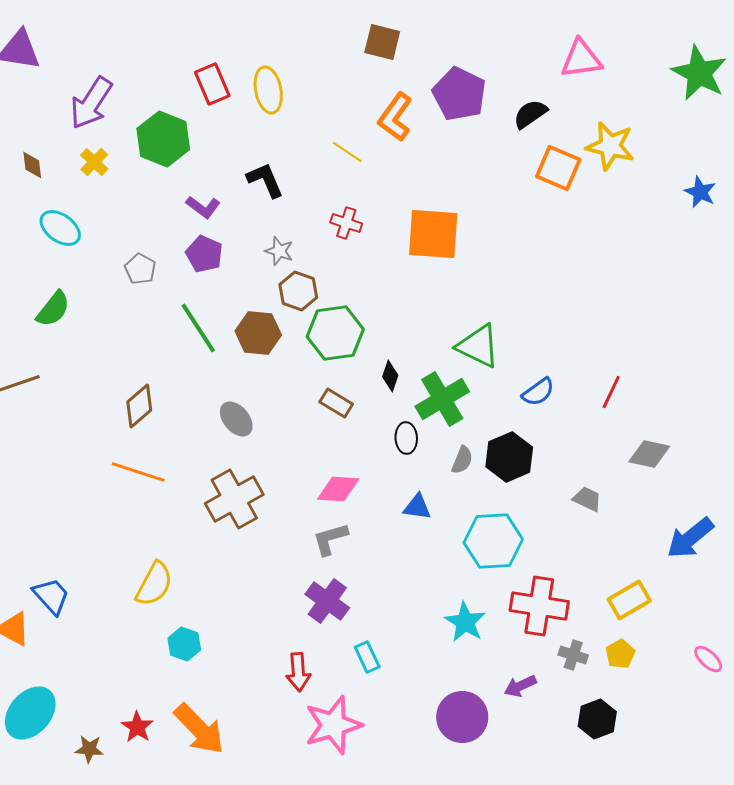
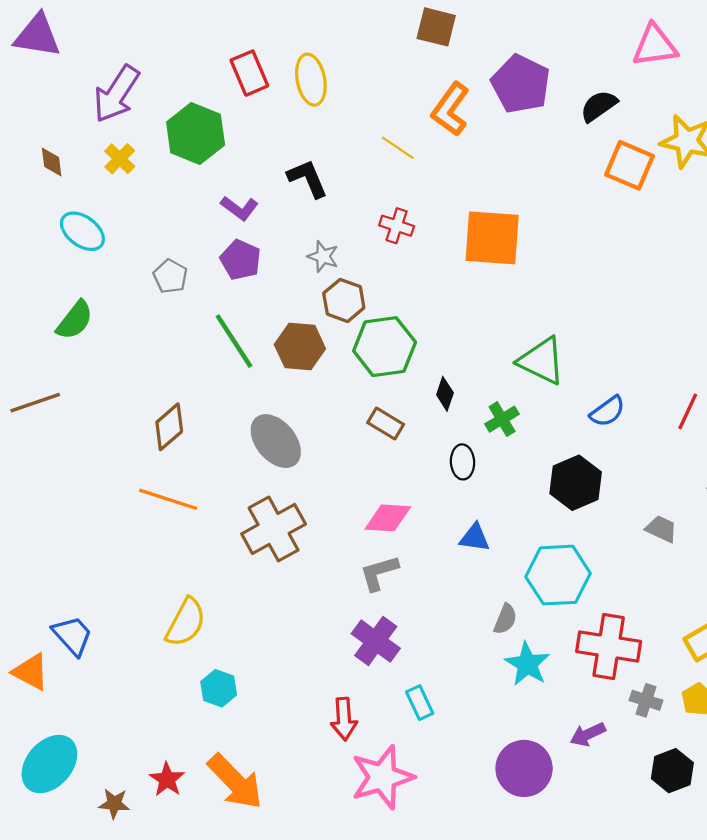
green cross: (442, 399) -> (502, 419), size x0.6
gray ellipse: (236, 419) -> (276, 441), size x1.4
gray semicircle: (462, 460) -> (505, 619), moved

